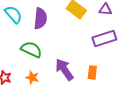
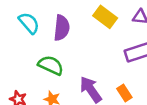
orange rectangle: (92, 72) -> (124, 93), turned -40

